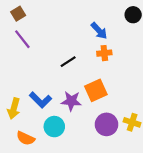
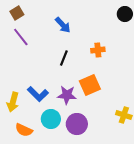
blue arrow: (99, 31) -> (63, 25), moved
black line: (68, 62) -> (64, 58), turned -35
purple circle: (106, 124) -> (77, 124), moved

